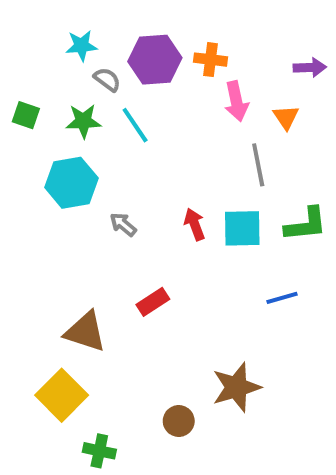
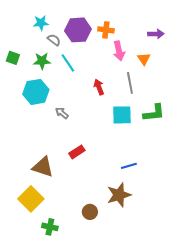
red arrow: (195, 224) -> (99, 87), moved
blue line: (282, 298) -> (129, 166), moved

